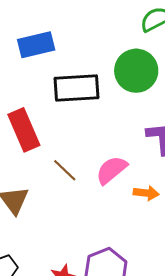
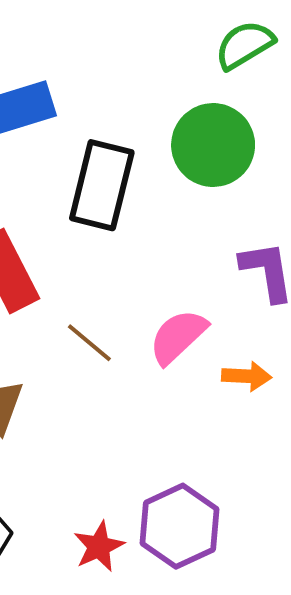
black rectangle: (77, 88) -> (102, 185), turned -69

